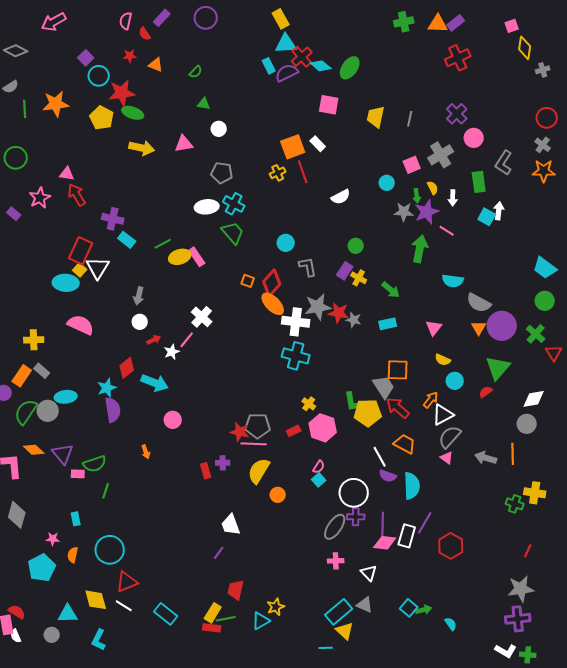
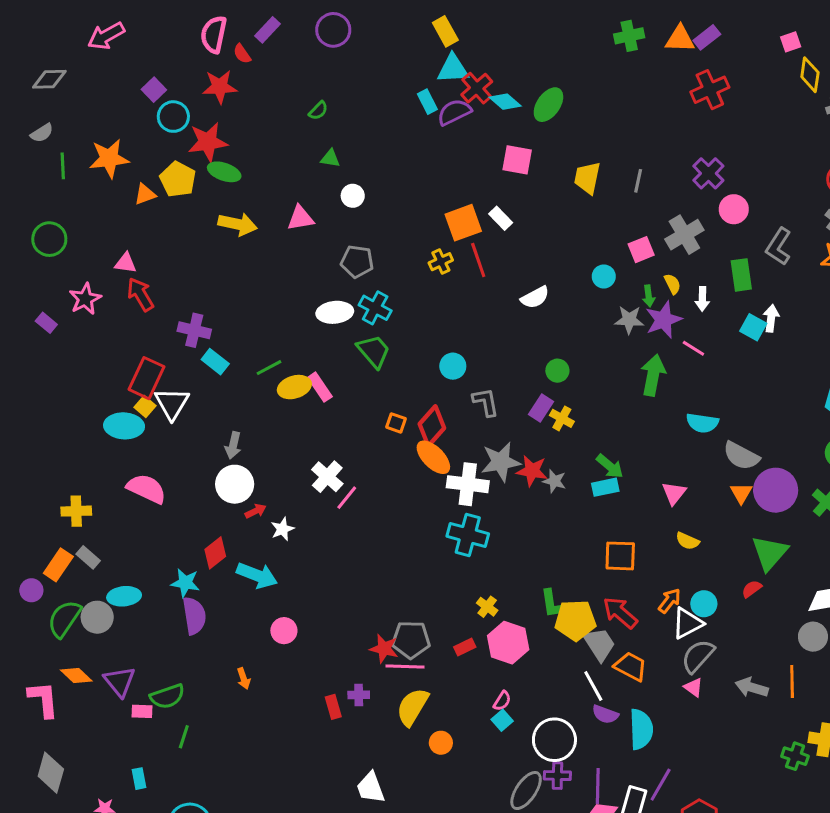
pink semicircle: (126, 21) -> (214, 34), size x1.4
gray diamond: (16, 51) -> (49, 79), turned -30
red star: (130, 56) -> (220, 87), size x1.6
orange triangle: (156, 65) -> (145, 194), moved, turned -42
green arrow: (391, 290) -> (610, 466), moved
white circle: (140, 322) -> (235, 484), size x1.6
pink line: (187, 340) -> (347, 498), moved
cyan circle: (455, 381) -> (704, 604), moved
gray trapezoid: (384, 387) -> (599, 644), moved
cyan star: (107, 388) -> (185, 583), turned 30

